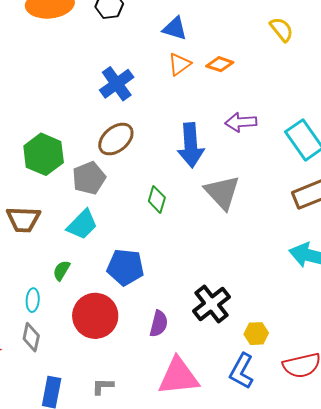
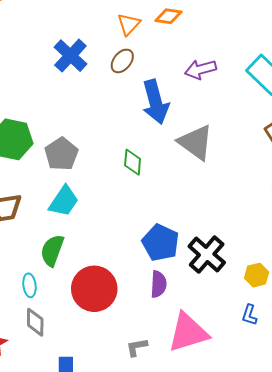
brown ellipse: (116, 139) -> (122, 61), moved, size x0.7
blue pentagon: (125, 267) -> (161, 243), moved, turned 30
green semicircle: (62, 270) -> (52, 250), size x1.5
blue L-shape: (242, 371) -> (249, 315), size x0.6
gray L-shape: (103, 386) -> (137, 347), moved

